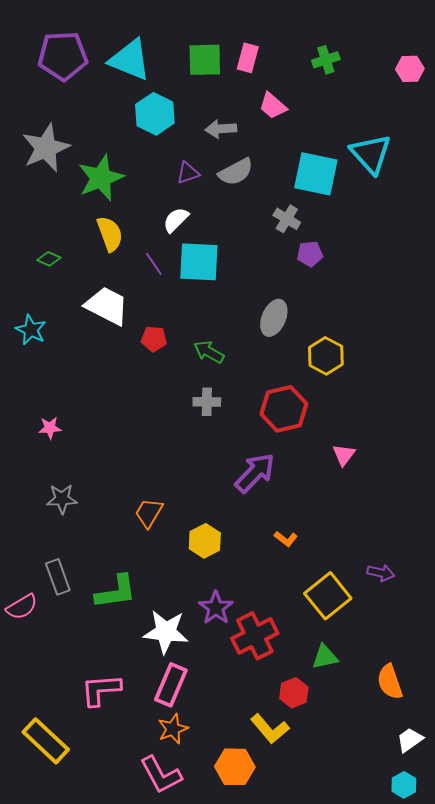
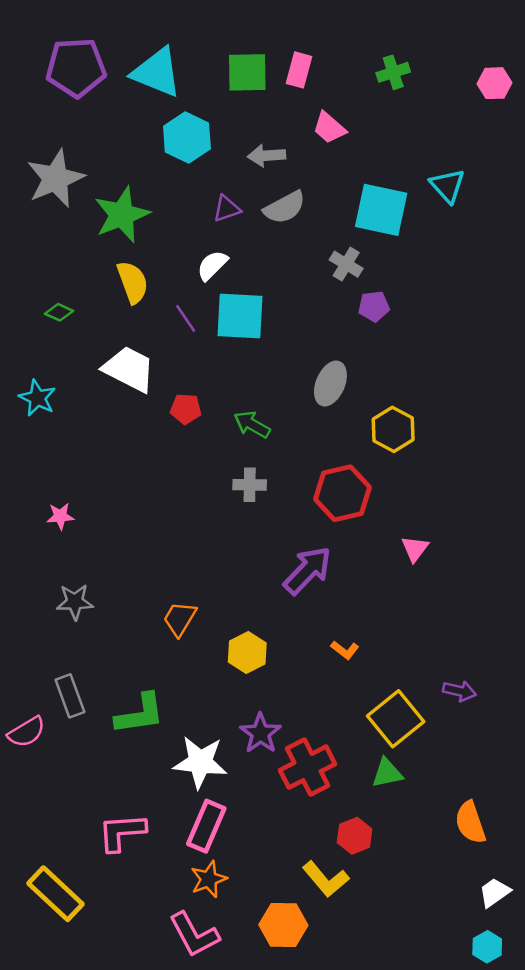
cyan triangle: (371, 154) -> (447, 186), size x0.7
green triangle: (325, 657) -> (387, 773), moved

